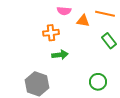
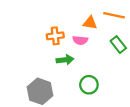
pink semicircle: (64, 11) -> (80, 40), moved
green circle: (98, 82) -> (89, 85), moved

